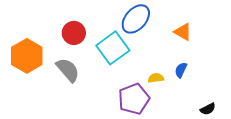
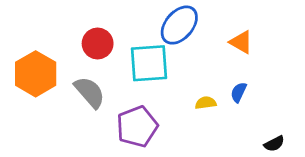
cyan square: (113, 48) -> (149, 63), turned 32
purple pentagon: (134, 99) -> (137, 127), moved

